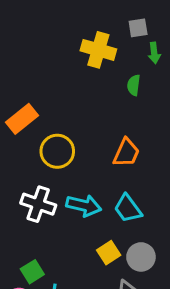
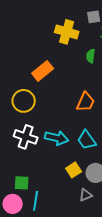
orange rectangle: (22, 119) -> (43, 71), moved
yellow circle: (57, 151) -> (24, 101), moved
green square: (32, 272) -> (22, 183), turned 35

